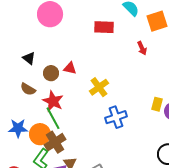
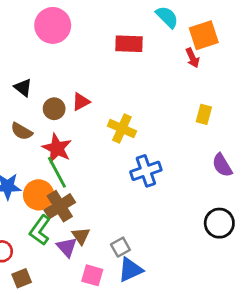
red arrow: (142, 48) -> (192, 58), moved
red triangle: (70, 68) -> (81, 102), turned -40
yellow cross: (99, 87) -> (122, 129), turned -30
yellow rectangle: (157, 104) -> (204, 114), moved

